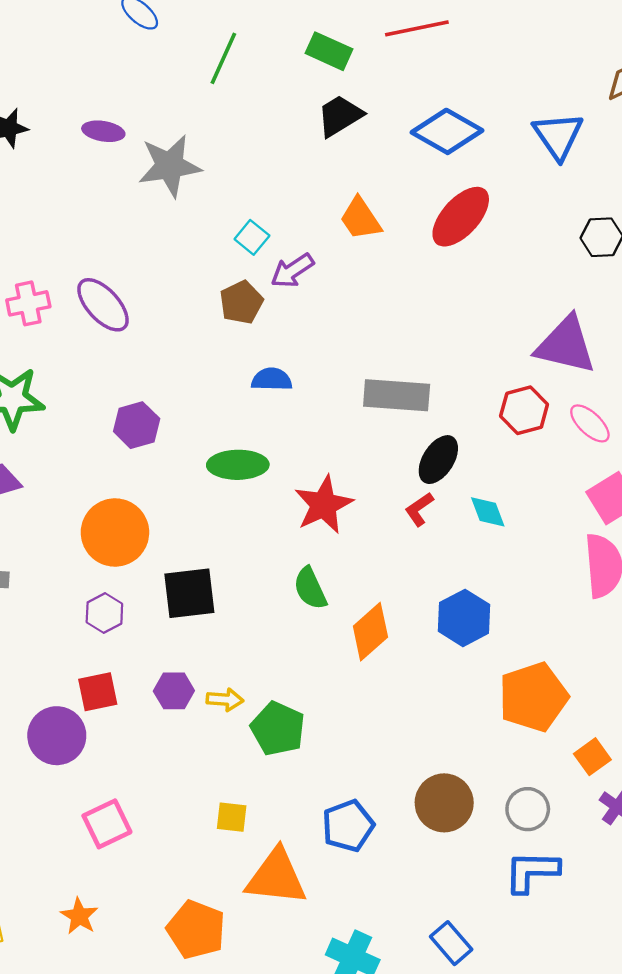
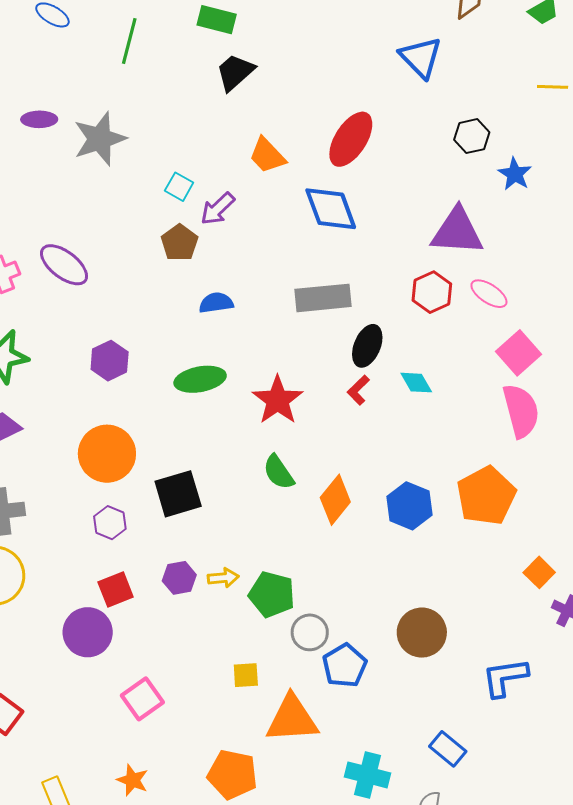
blue diamond: (447, 131) -> (331, 209), moved, turned 50
blue hexagon: (464, 618) -> (409, 506), moved
orange pentagon: (533, 697) -> (486, 496), moved
gray circle: (528, 809) -> (310, 632), moved

